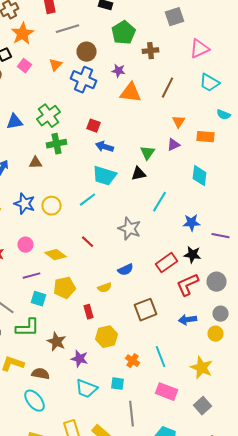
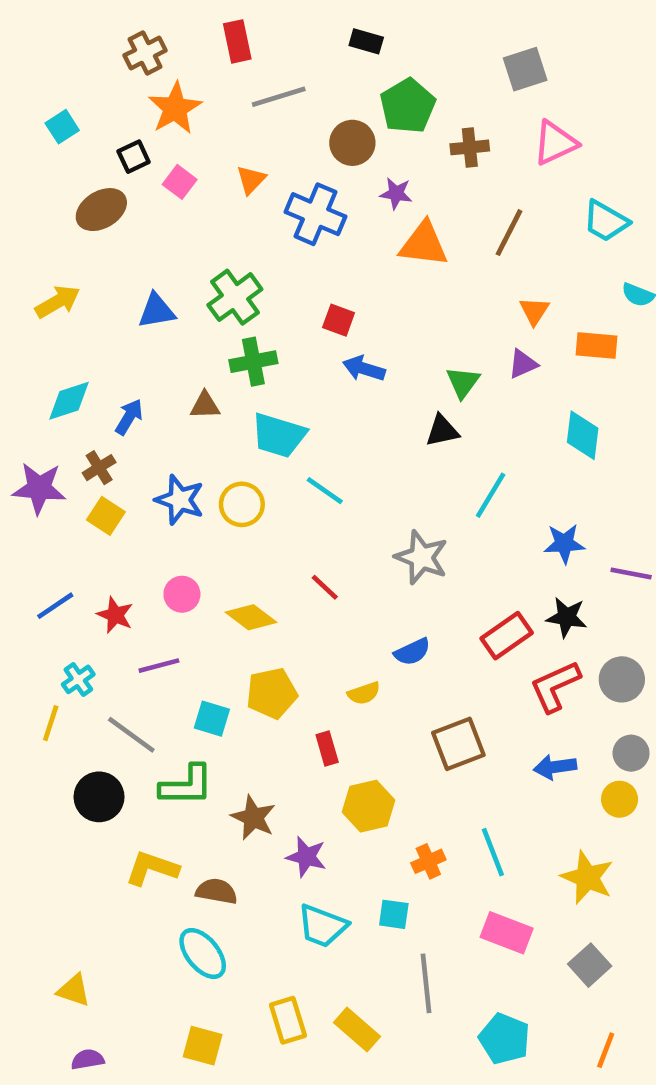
pink triangle: (200, 49) -> (555, 143), moved
brown circle: (86, 52) -> (352, 143), moved
cyan trapezoid: (104, 176) -> (279, 435), moved
cyan line: (88, 200) -> (325, 491), turned 72
purple line: (32, 276) -> (159, 666), moved
orange cross: (132, 361) -> (428, 861), turned 32

